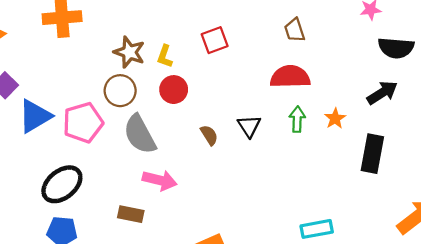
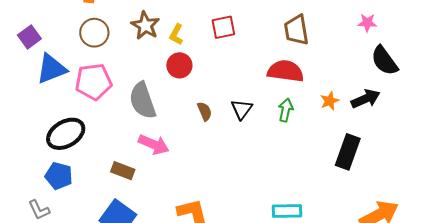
brown trapezoid: (295, 30) -> (296, 30), size x1.4
black semicircle: (396, 48) -> (384, 61), turned 40
brown circle: (120, 91) -> (94, 33), moved
orange star: (335, 118) -> (330, 101), moved

